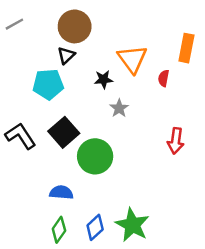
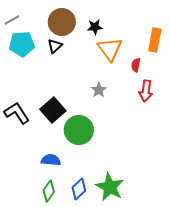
black star: (103, 79) -> (95, 27), moved
cyan pentagon: (48, 84) -> (22, 44), moved
red arrow: (176, 141) -> (146, 91), moved

